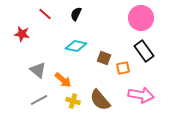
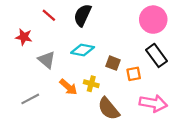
black semicircle: (76, 14) -> (83, 15), size x1.5
gray triangle: (38, 70) -> (47, 60), moved
gray line: (39, 100) -> (30, 99), moved
yellow cross: (73, 101) -> (91, 84), moved

